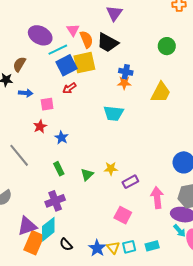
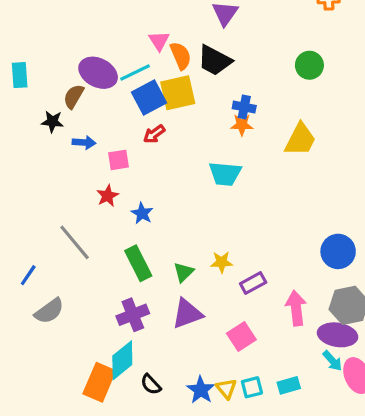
purple ellipse: (40, 35) -> (98, 73), moved
green rectangle: (59, 169) -> (138, 263), size x1.5
pink square: (123, 215) -> (241, 337), turned 30
purple triangle: (27, 226) -> (187, 314), moved

